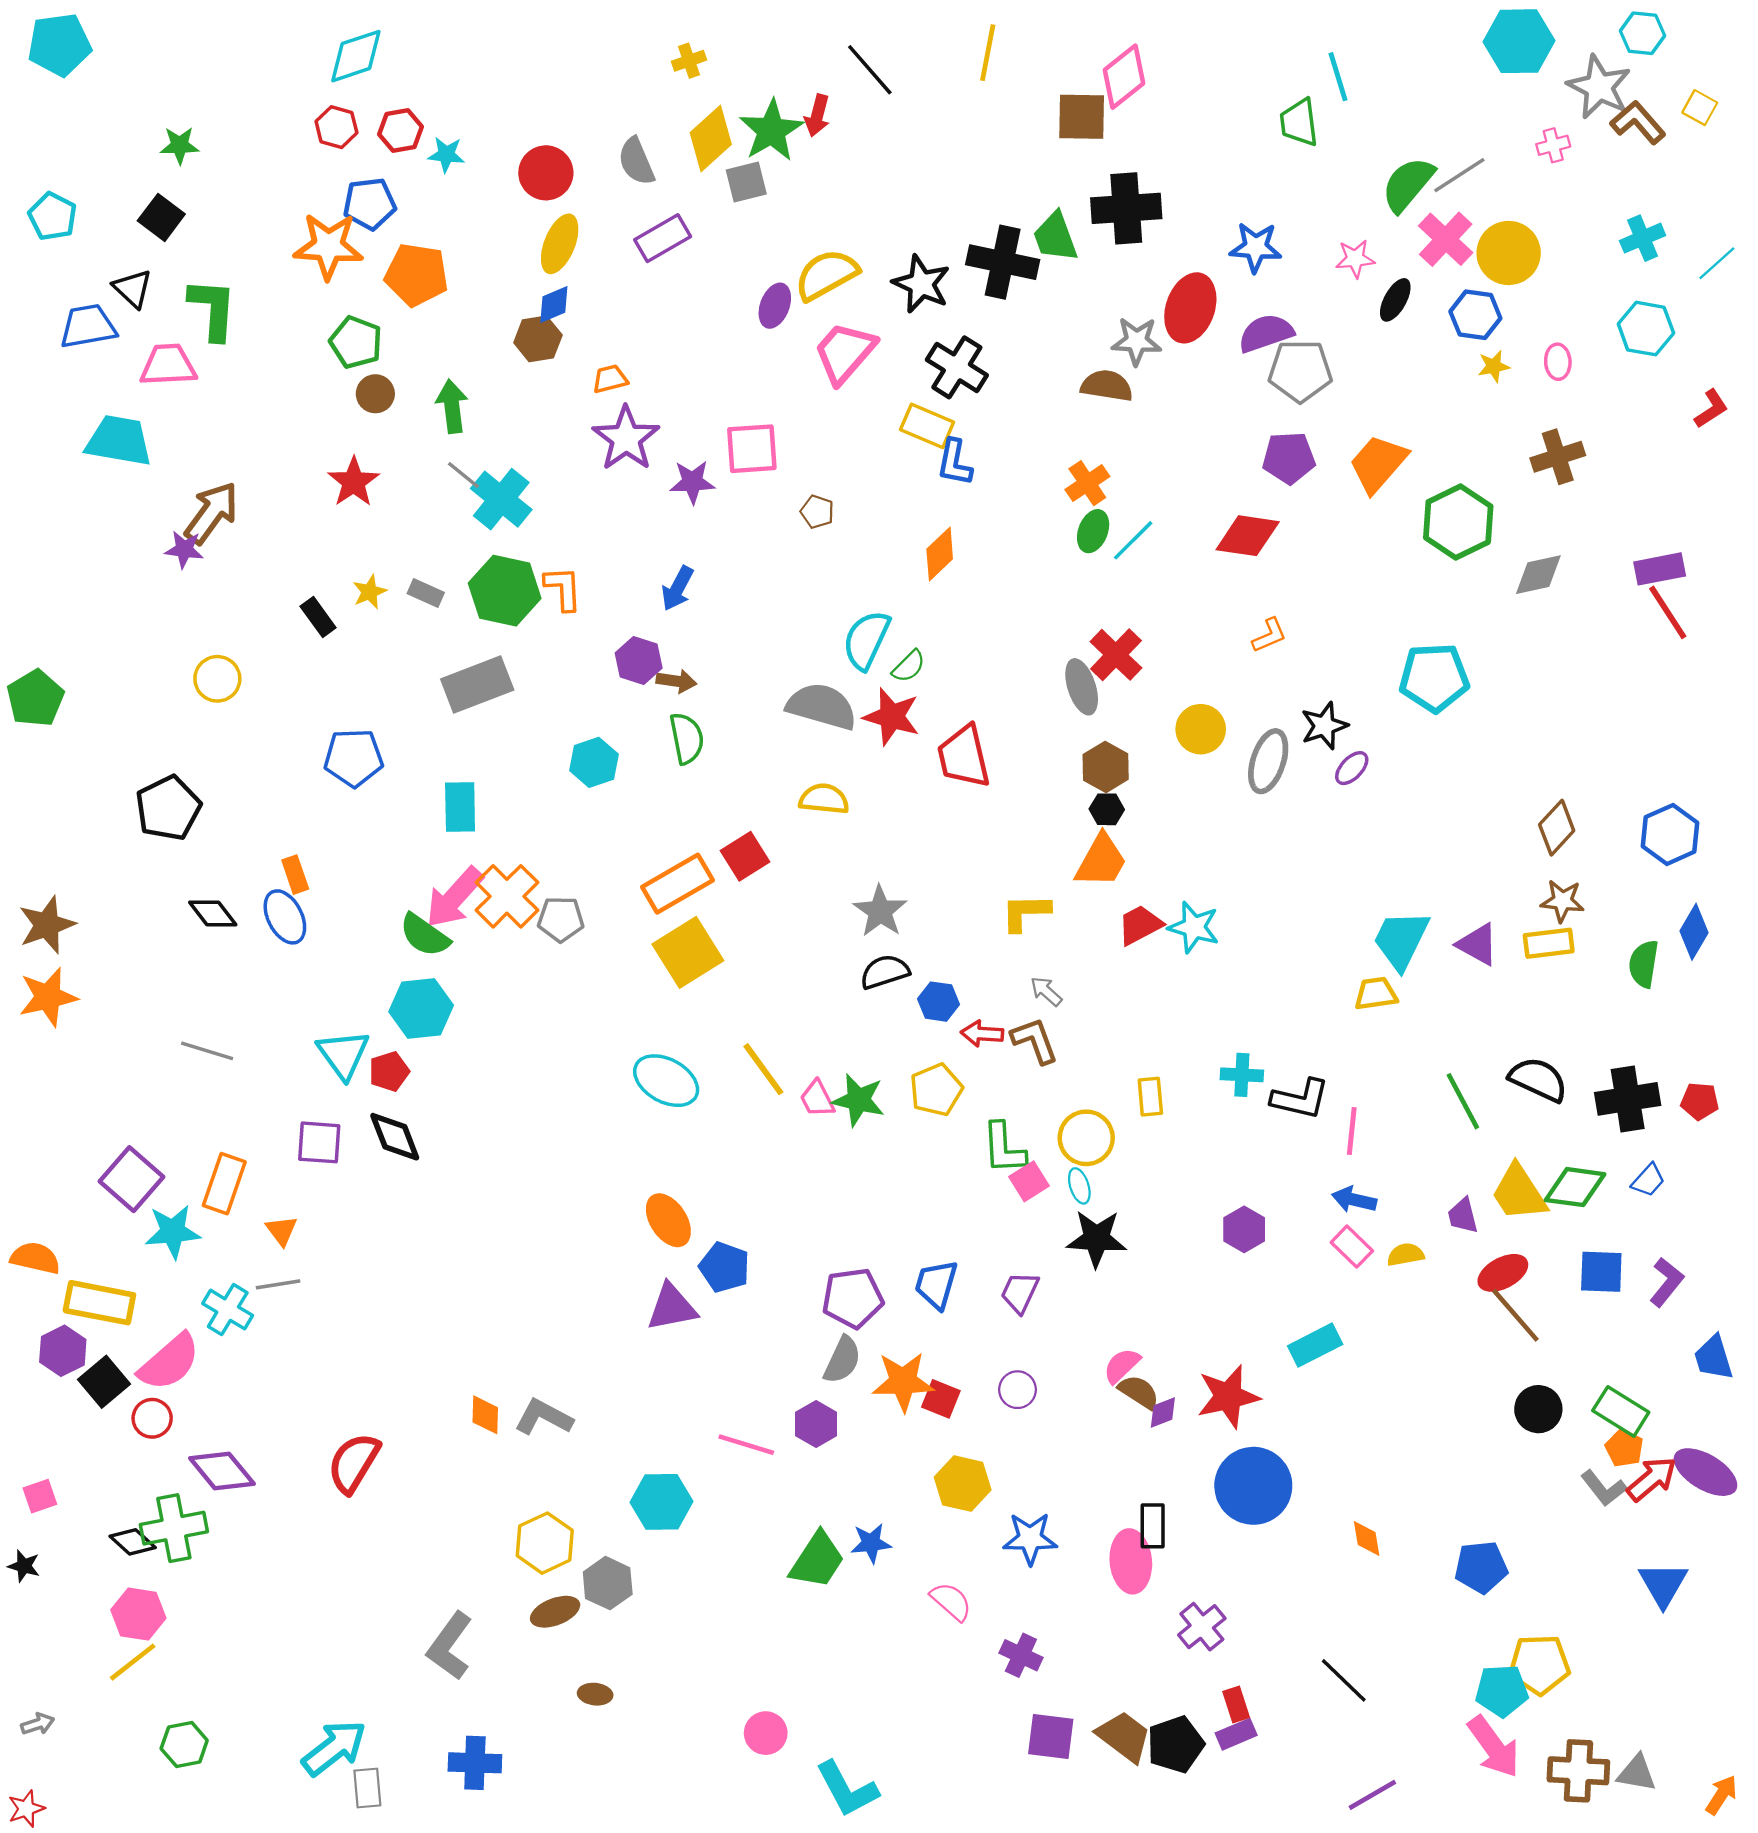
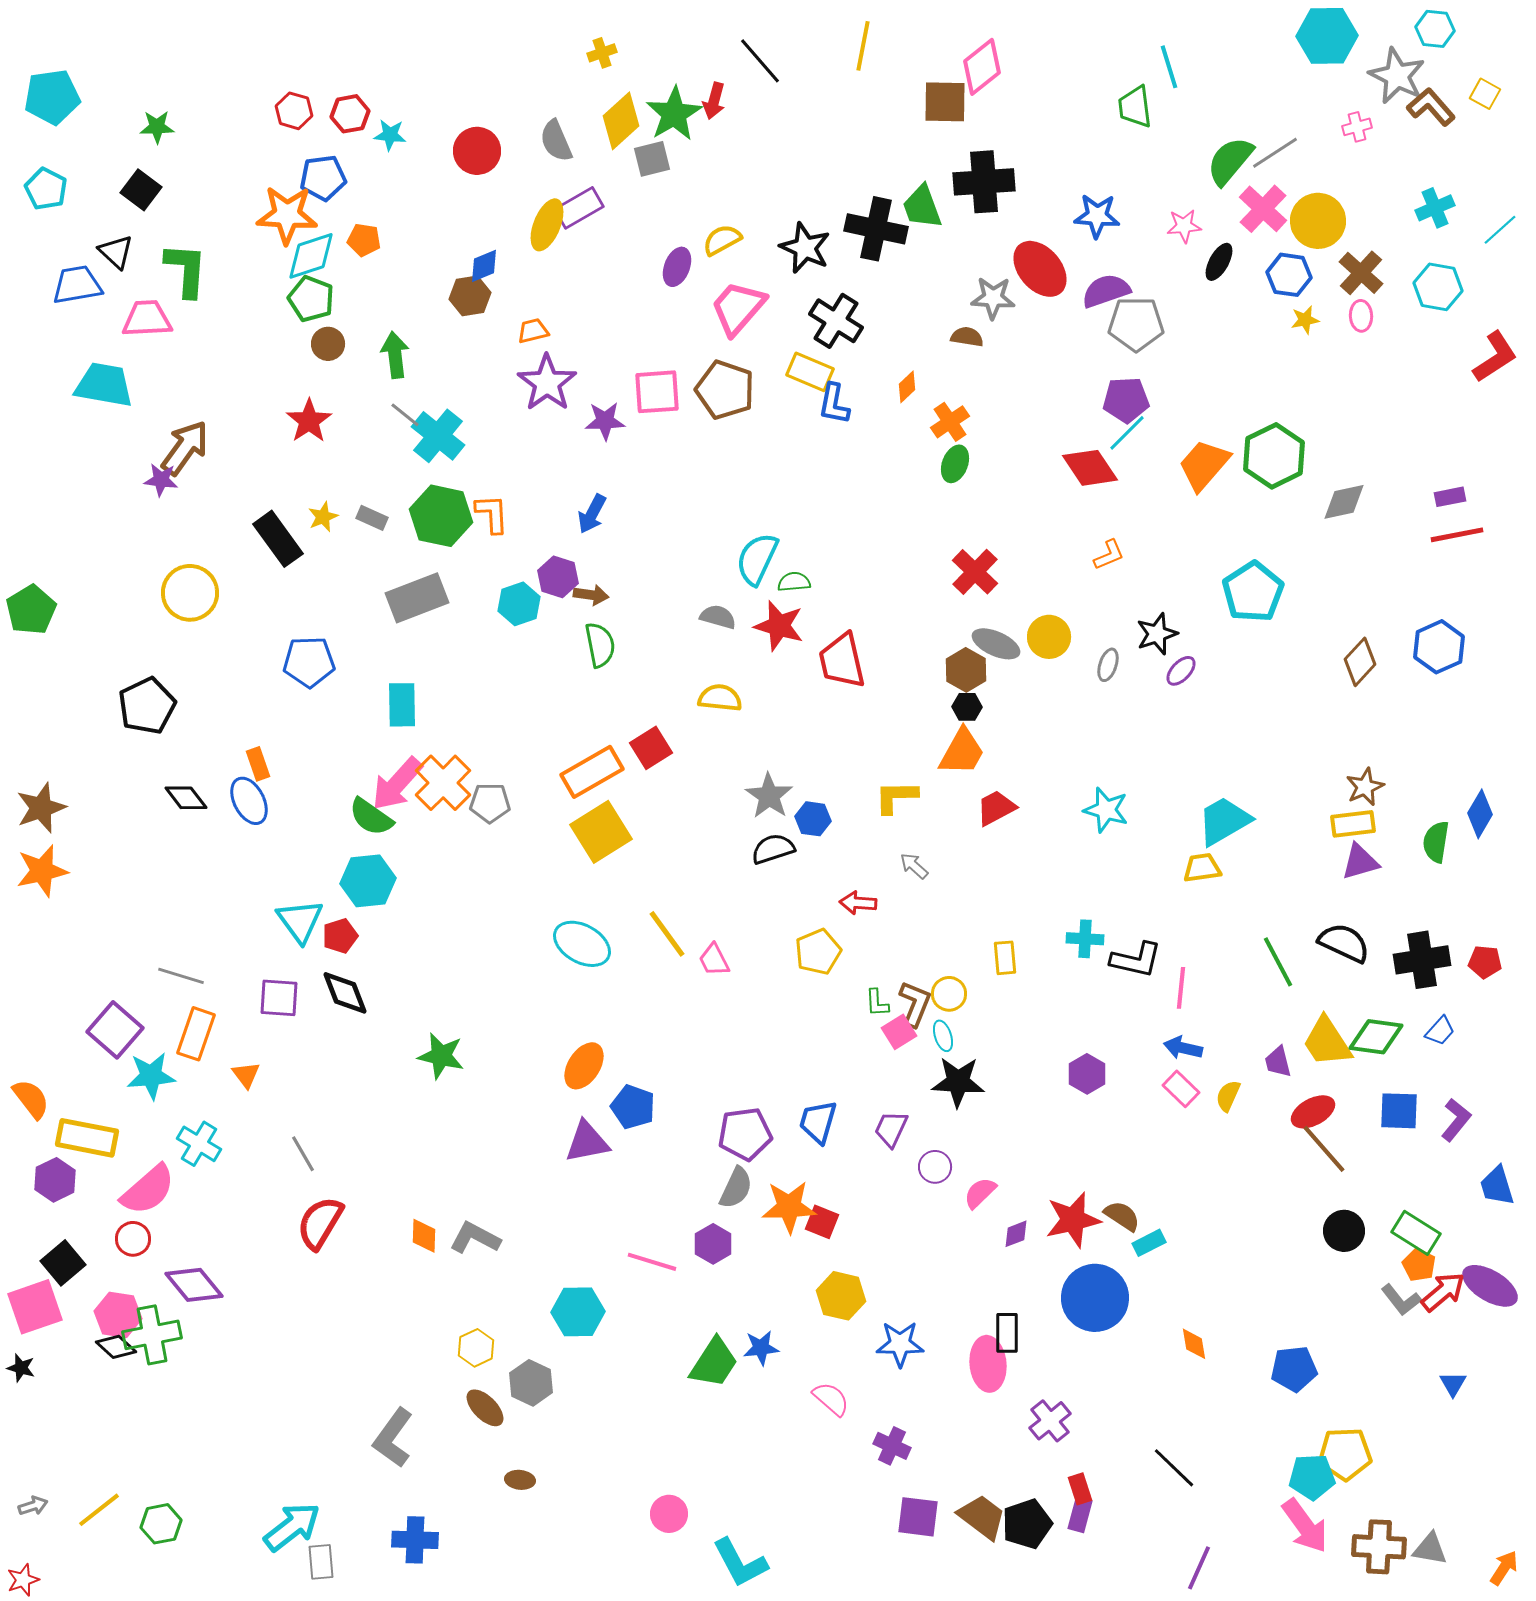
cyan pentagon: (59, 45) -> (52, 97), moved
cyan diamond: (356, 56) -> (311, 256), moved
yellow ellipse: (560, 244) -> (547, 225), moved
orange pentagon: (417, 275) -> (364, 240), size x0.6
yellow semicircle: (826, 275) -> (722, 240), size x0.7
red ellipse: (1190, 308) -> (1040, 269), turned -60
brown semicircle: (1107, 386) -> (967, 337), size x0.7
red L-shape: (1711, 409) -> (1495, 357), size x1.5
brown cross: (1558, 457) -> (1361, 273), moved, turned -30
orange trapezoid: (1378, 464) -> (1204, 465), moved
brown pentagon: (817, 512) -> (725, 390), moved, size x2.0
red diamond: (1248, 536) -> (1090, 468), turned 48
cyan line: (1133, 540) -> (1127, 433), moved
orange diamond: (940, 554) -> (907, 387), moved, size x0.7
purple rectangle: (1660, 569) -> (1450, 497), size x0.7
red line: (1668, 612) -> (1457, 535), turned -68
black rectangle: (318, 617) -> (278, 539), size x1.6
green semicircle: (909, 666) -> (794, 582), turned -140
cyan pentagon: (1434, 678) -> (1253, 592), turned -30
yellow circle: (217, 679) -> (190, 593), size x1.4
gray ellipse: (1082, 687) -> (996, 644), moved, turned -48
gray semicircle: (822, 706) -> (718, 617), size x0.6
gray ellipse: (1268, 761) -> (1108, 665), size x0.6
cyan hexagon: (594, 762) -> (519, 604), moved
brown diamond: (1557, 828) -> (1360, 662), moved
blue hexagon: (1670, 834) -> (1439, 647), moved
brown star: (1562, 901) -> (1365, 787), turned -30
cyan star: (1194, 927) -> (1106, 810), moved
cyan trapezoid: (1401, 940) -> (1224, 821), turned 34
purple triangle: (1478, 944) -> (1360, 862), moved, turned -45
blue hexagon: (939, 1002) -> (813, 819), moved
brown L-shape: (1035, 1041) -> (915, 1004), moved, turned 42
gray line: (207, 1051) -> (181, 976), moved
green star: (858, 1100) -> (441, 1056), moved
yellow circle: (1086, 1138) -> (949, 994), size x0.7
green L-shape: (1004, 1148) -> (877, 1003), size x0.6
orange ellipse: (668, 1220) -> (584, 1066), turned 66
yellow semicircle: (1406, 1255) -> (1228, 1096), turned -56
orange semicircle: (35, 1258) -> (31, 1099), turned 39
gray line: (278, 1284) -> (303, 1154), moved, turned 69
cyan rectangle: (1315, 1345) -> (1149, 1243), moved, size x0.7
black square: (104, 1382) -> (63, 1263), moved
purple circle: (1018, 1390) -> (935, 1167), moved
brown semicircle: (1139, 1392) -> (1122, 1216), moved
red semicircle: (354, 1463) -> (320, 1223), moved
pink square: (40, 1496) -> (35, 1307), size x1.8
yellow hexagon: (545, 1543) -> (476, 1348), size x0.7
blue triangle: (1663, 1584) -> (1453, 1384), size x0.6
brown ellipse: (555, 1612) -> (485, 1408), turned 66
pink hexagon: (138, 1614) -> (118, 1315), moved
yellow line: (133, 1662) -> (99, 1510), moved
purple rectangle: (1236, 1734) -> (1080, 1515), turned -52
purple line: (1372, 1795) -> (1199, 1568), turned -36

